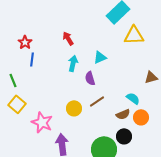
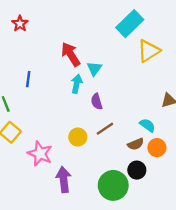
yellow triangle: (134, 35) -> (149, 51), turned -30
red arrow: (68, 38) -> (71, 54), size x1.5
red star: (25, 42) -> (20, 24), moved
cyan triangle: (100, 57) -> (94, 68), moved, turned -32

